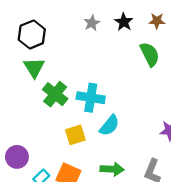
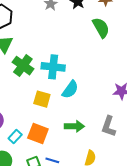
yellow square: (75, 135) -> (42, 99), turned 36

